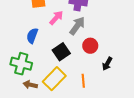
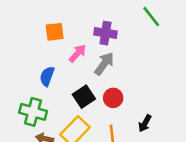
red circle: (90, 46) -> (113, 98), moved
black arrow: (107, 64) -> (145, 123), moved

